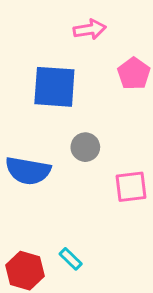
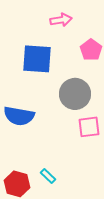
gray circle: (85, 147) -> (75, 94), moved, size x1.6

